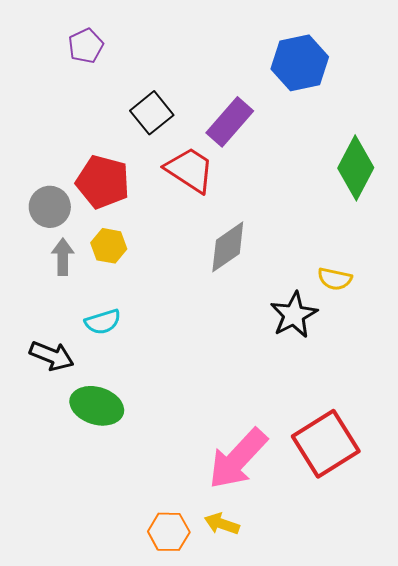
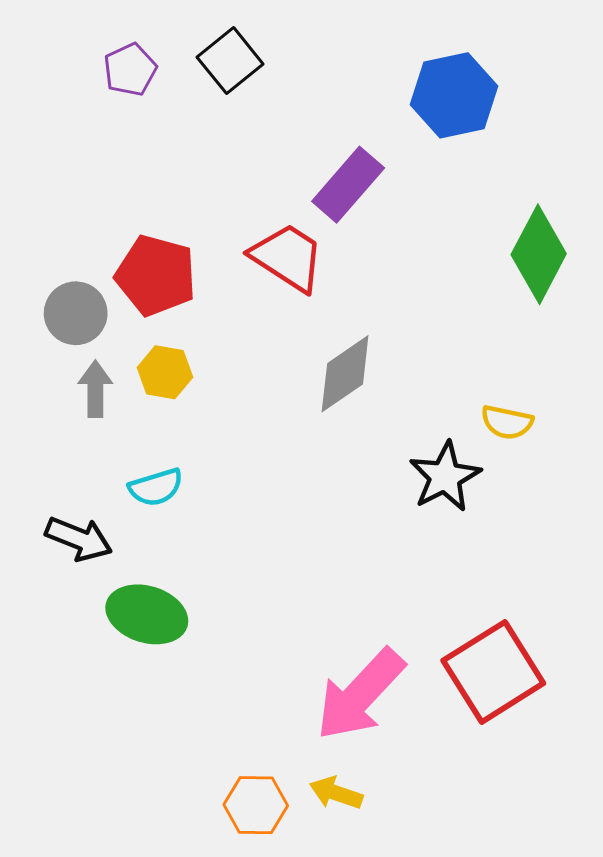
black square: (152, 113) -> (230, 61), moved

